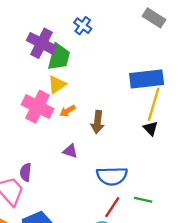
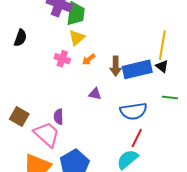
blue rectangle: (147, 79) -> (137, 69), moved
pink cross: (38, 107) -> (62, 59), size x0.6
green line: (143, 200) -> (170, 98), moved

